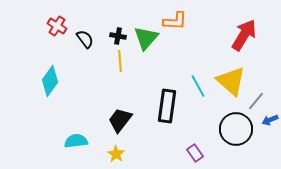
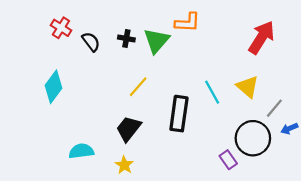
yellow line: (120, 61) -> (138, 87), moved, turned 45
yellow triangle: (231, 81) -> (248, 87), size x0.7
purple rectangle: (195, 153) -> (228, 160), moved

